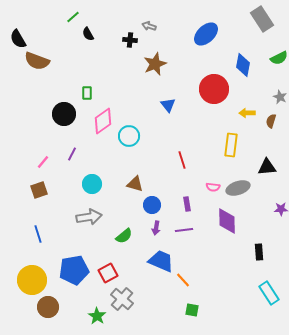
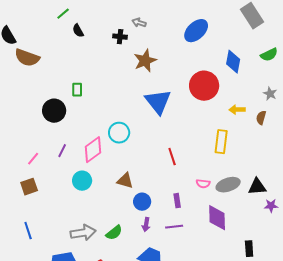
blue triangle: (168, 105) -> (158, 102), size x1.8
pink diamond: (103, 121) -> (93, 150), moved
black triangle: (267, 167) -> (257, 187), moved
gray arrow: (89, 217) -> (83, 233), moved

